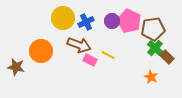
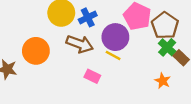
purple circle: (112, 21) -> (115, 37), moved, size x1.5
brown pentagon: (153, 29) -> (165, 26), turned -30
pink rectangle: (90, 60) -> (92, 76), moved

